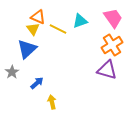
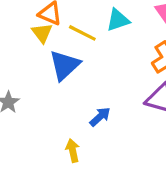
blue triangle: (27, 49) -> (65, 65), moved
blue arrow: (37, 83) -> (100, 117), moved

